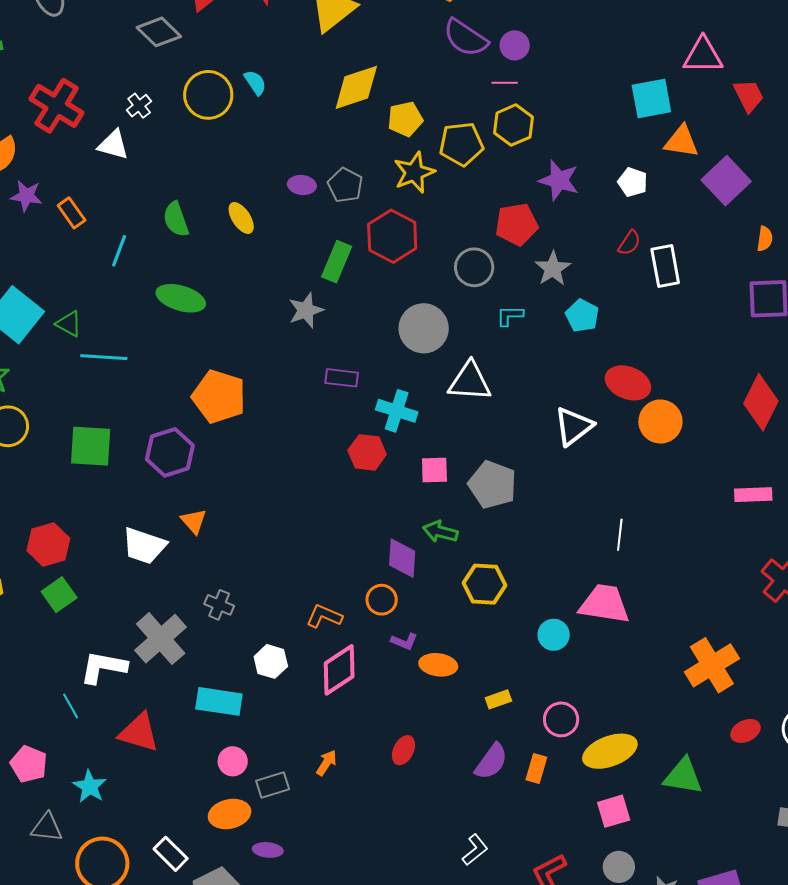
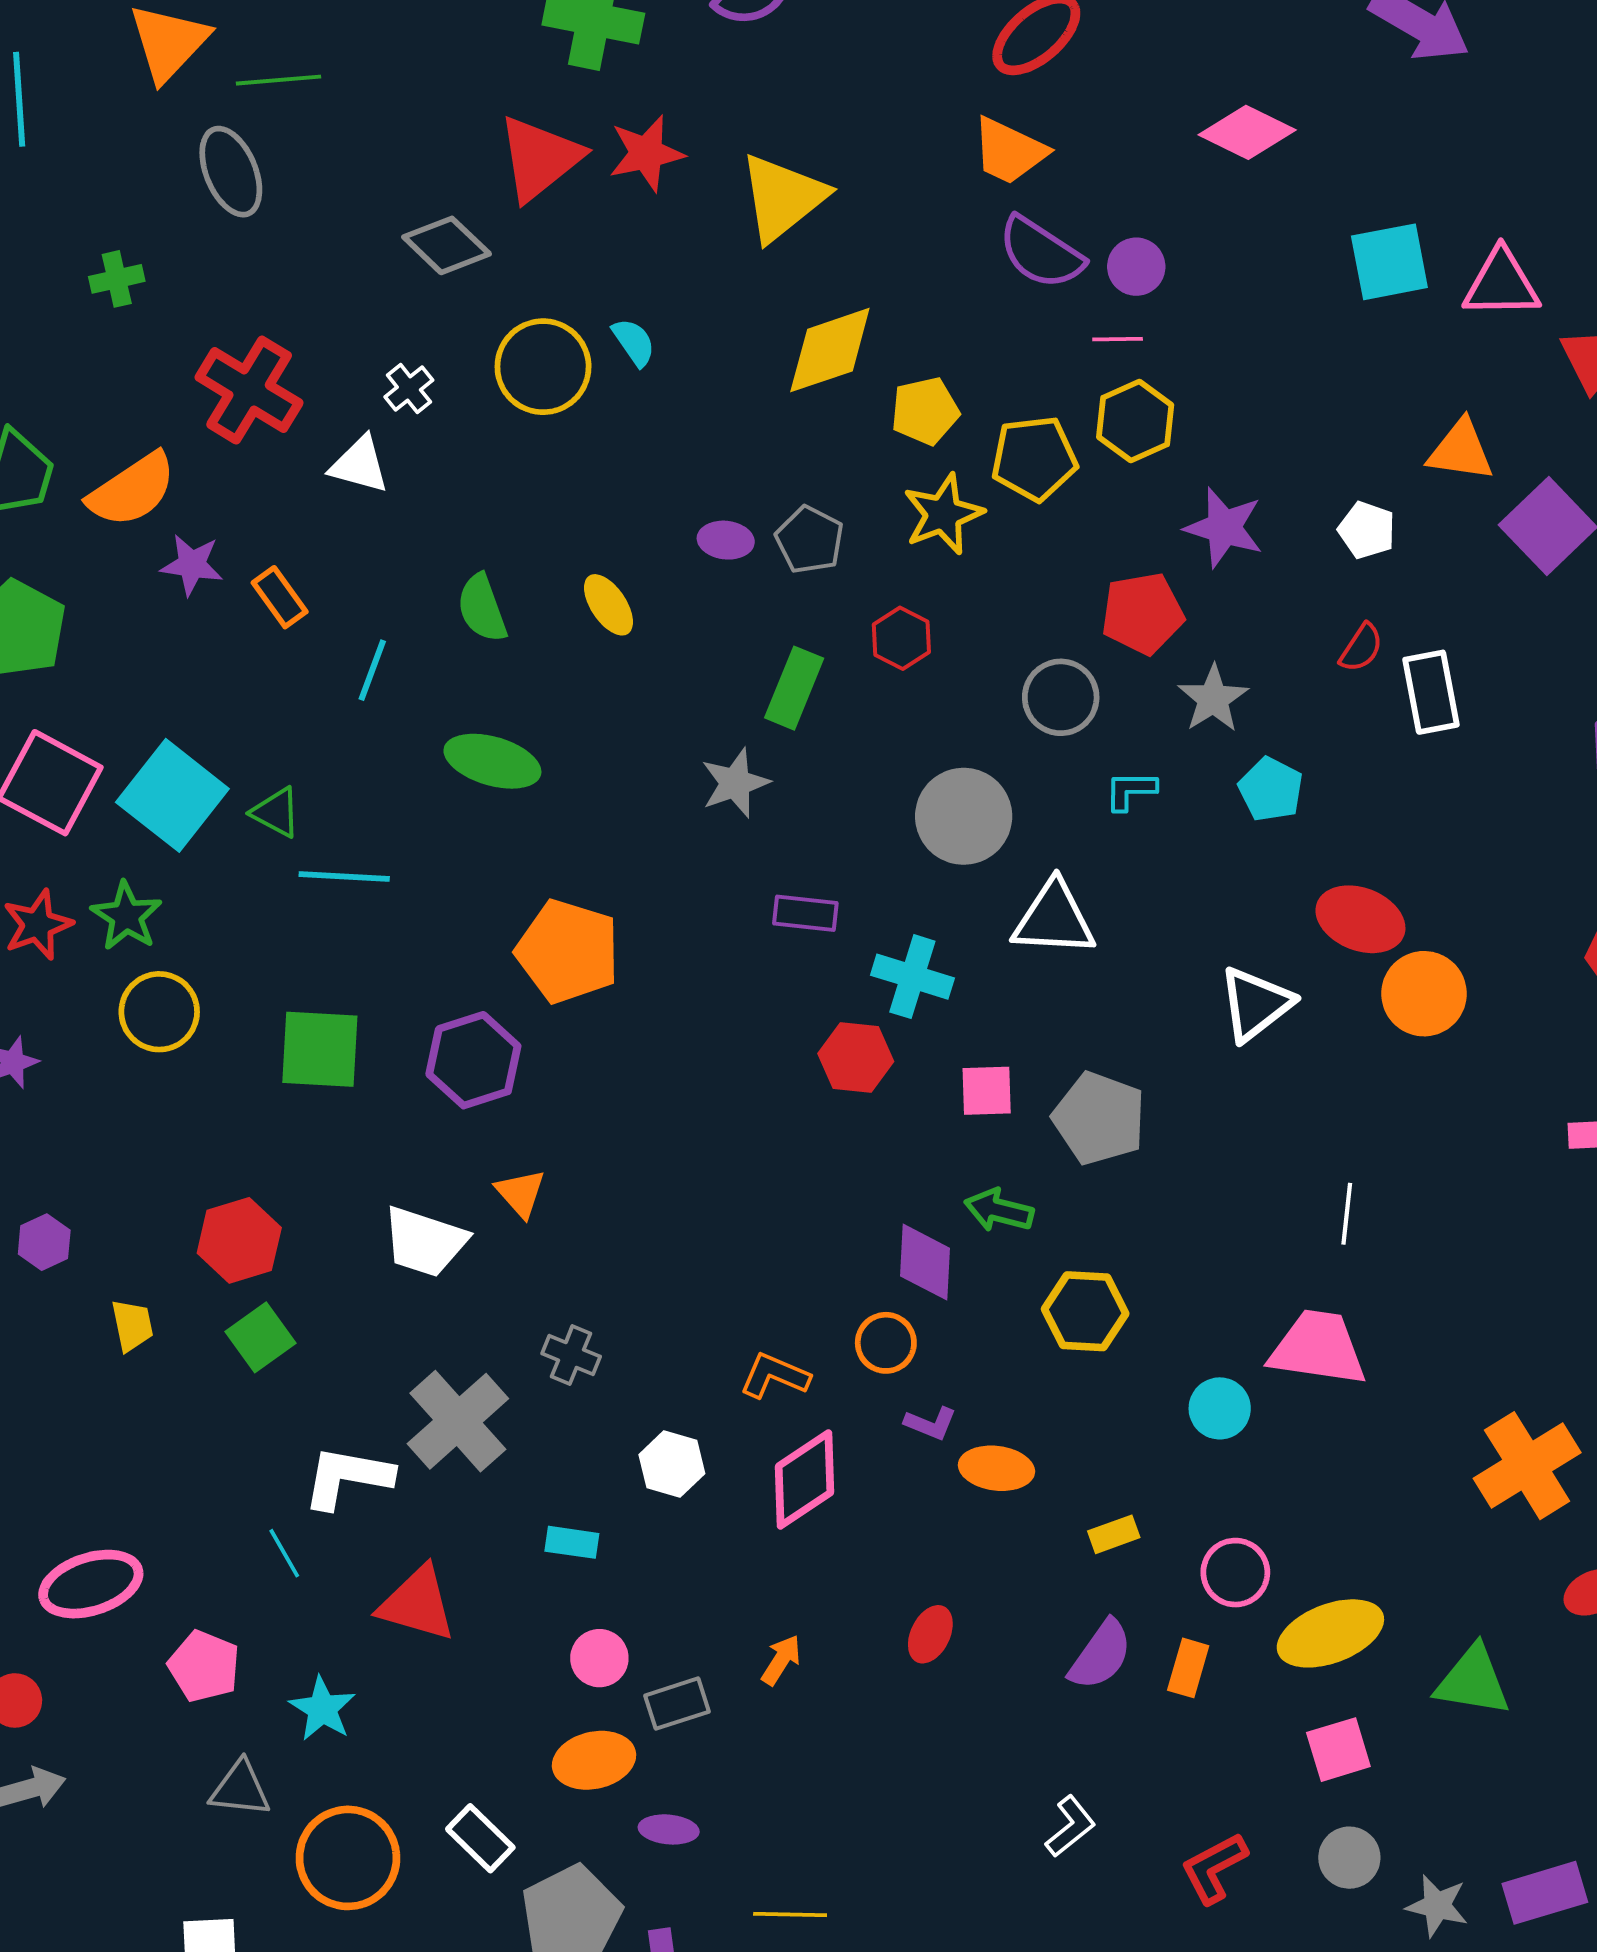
cyan square: (651, 99) -> (1389, 262), moved
red hexagon: (392, 236) -> (901, 638), size x0.6
cyan rectangle: (219, 701) -> (572, 1542), size x0.6

